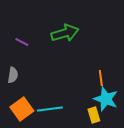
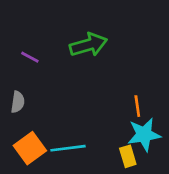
cyan star: (106, 99) -> (144, 135), turned -30

